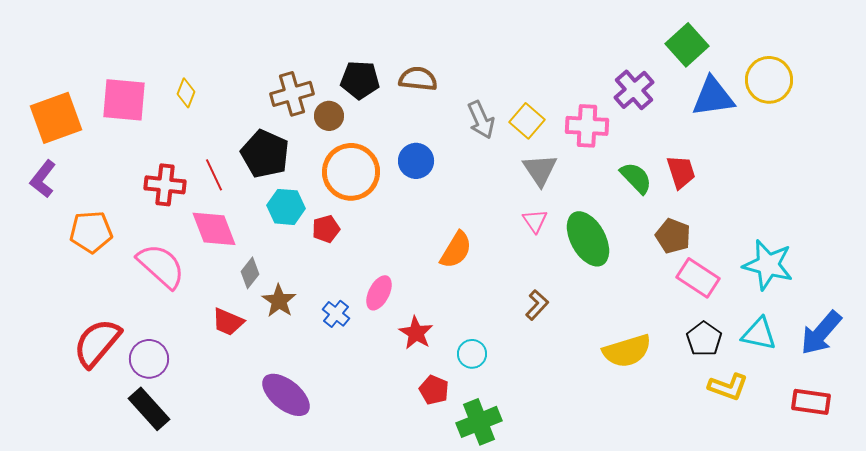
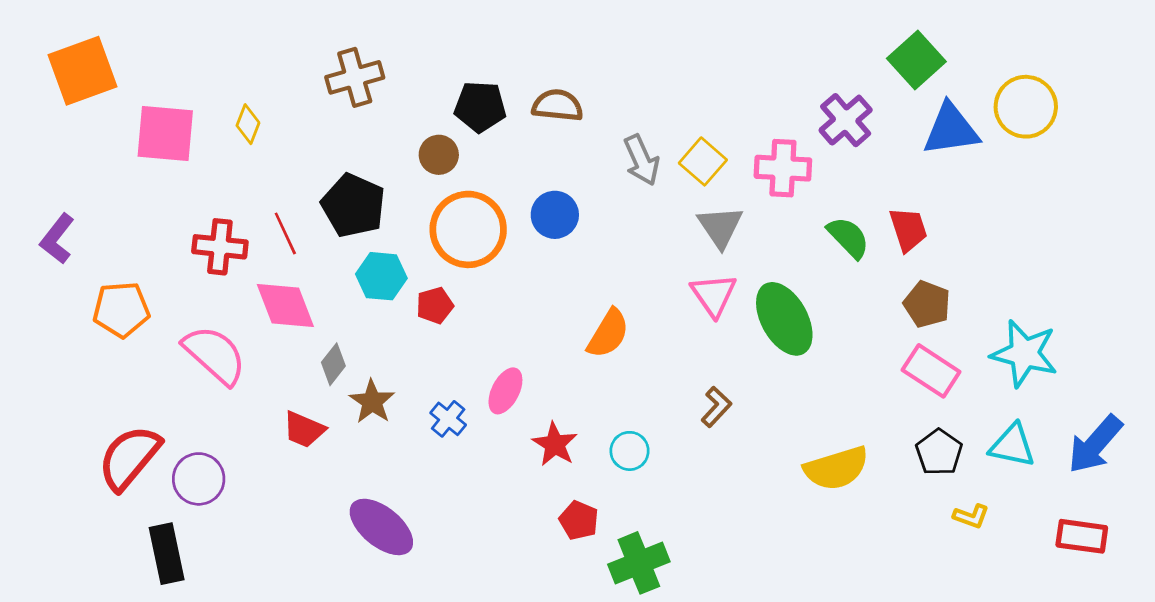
brown cross: (292, 94) -> (355, 77), moved
orange square: (56, 118) -> (83, 71), moved
pink triangle: (535, 221) -> (714, 295), size x1.4
brown pentagon: (673, 236) -> (927, 304), moved
cyan circle: (472, 354) -> (630, 451), moved
yellow L-shape: (728, 387) -> (971, 516), size x0.7
black rectangle: (149, 409) -> (167, 554), moved, turned 30

